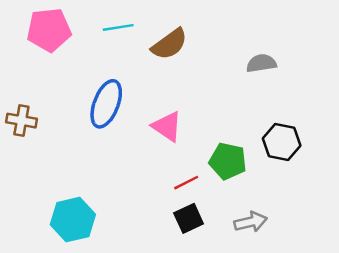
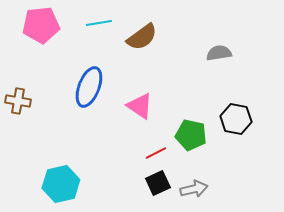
gray arrow: (251, 222) -> (194, 189), moved

